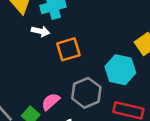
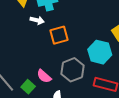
pink semicircle: (51, 102) -> (44, 76), turned -98

